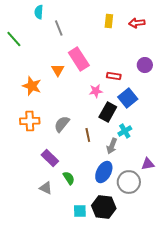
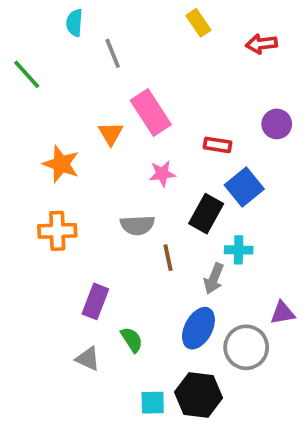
yellow rectangle: (109, 21) -> (198, 23), moved, turned -40
pink star: (96, 91) -> (162, 174), moved
gray semicircle: (62, 124) -> (137, 225), moved, turned -132
cyan cross: (125, 131) -> (239, 250), turned 32
purple rectangle: (50, 158) -> (95, 301), turned 66

